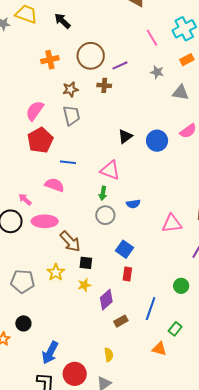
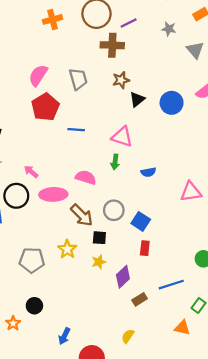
brown cross: (104, 85) -> (112, 45), size x1.5
brown star: (70, 89) -> (121, 80), moved
gray triangle: (181, 93) -> (195, 50), turned 42
pink semicircle: (54, 185) -> (86, 177), moved
gray circle: (105, 215) -> (114, 210), moved
blue line: (151, 309) -> (171, 285), turned 55
blue arrow: (50, 353) -> (64, 336), size x0.7
yellow semicircle: (109, 355) -> (128, 336), turned -136

